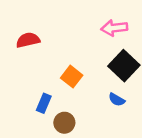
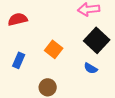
blue rectangle: (44, 103) -> (19, 60), moved

